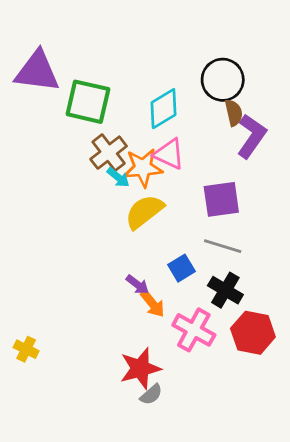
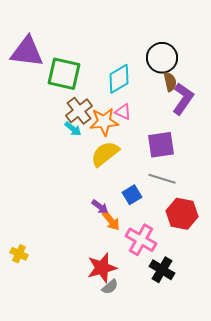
pink triangle: (169, 154) -> (123, 112), size x0.7
cyan arrow: (118, 177) -> (73, 129), moved
black cross: (225, 290) -> (162, 270), moved
red hexagon: (253, 333) -> (182, 214), moved

